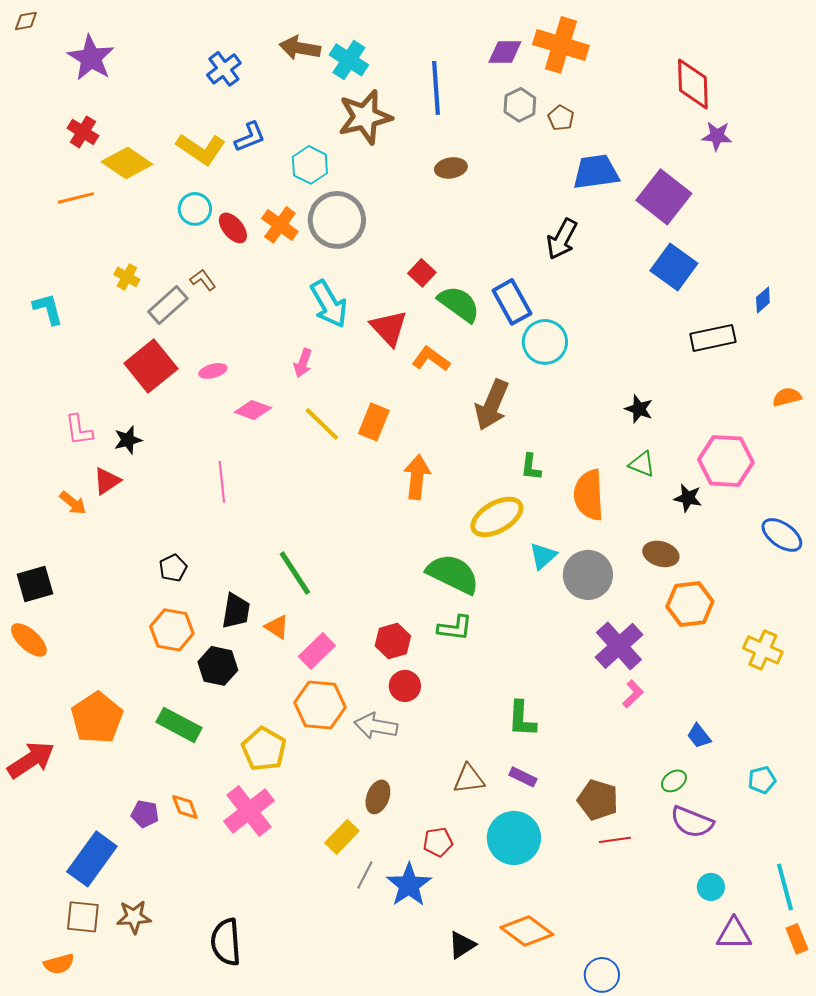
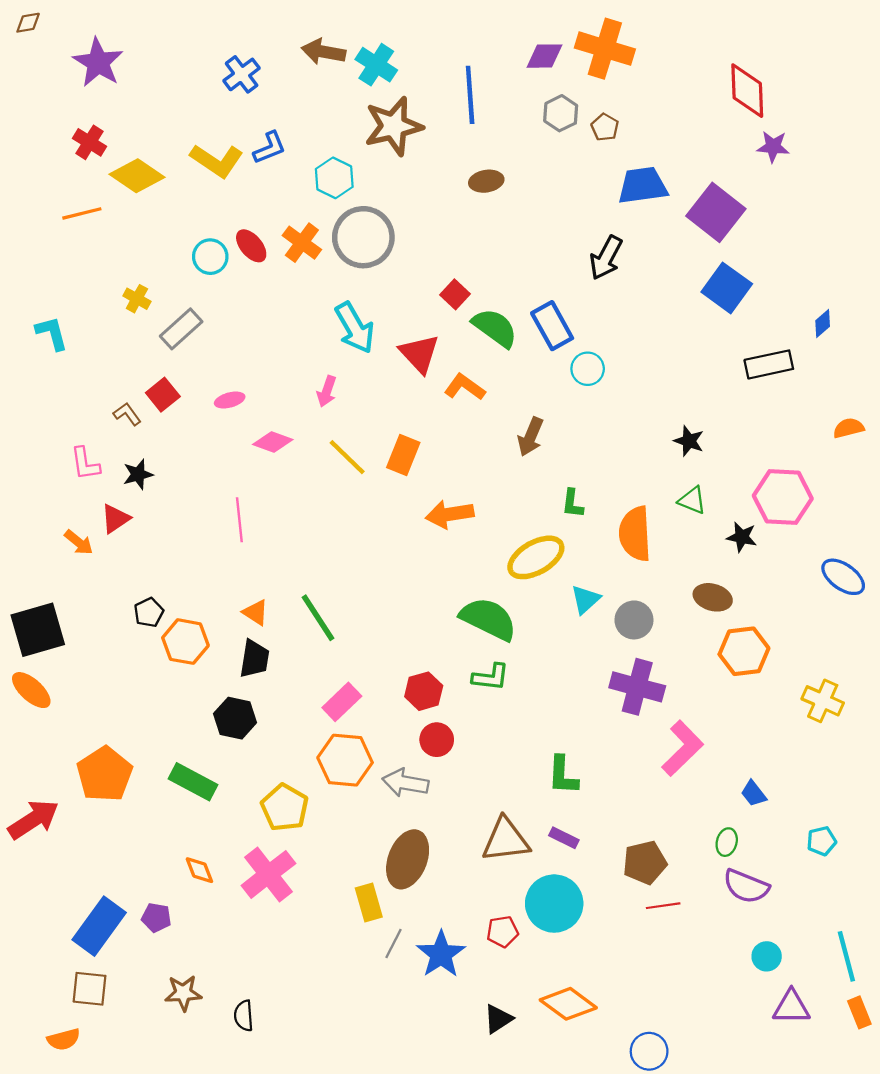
cyan circle: (195, 209) -> (210, 257), moved
brown L-shape: (203, 280) -> (127, 414), moved
cyan circle: (545, 342) -> (588, 369), size x0.7
red square: (151, 366) -> (163, 395), size x0.6
brown arrow: (492, 405) -> (530, 437), size x0.7
orange arrow: (417, 477) -> (450, 514), turned -105
black pentagon: (173, 568) -> (149, 612), moved
gray circle: (588, 575) -> (634, 620), size x0.7
black square: (35, 584) -> (38, 630), size x1.4
orange triangle: (277, 627) -> (256, 612), moved
orange hexagon: (172, 630) -> (185, 642), moved
purple cross: (619, 646) -> (637, 687), moved, turned -33
pink L-shape: (633, 694) -> (682, 748), size x1.8
brown triangle: (469, 779) -> (506, 840), size x1.4
green ellipse: (674, 781) -> (727, 842), turned -40
brown ellipse: (378, 797) -> (408, 859), size x1.6
brown pentagon: (598, 800) -> (645, 863), turned -30
purple pentagon: (145, 814) -> (156, 918), moved
yellow rectangle: (342, 837) -> (369, 902), turned -60
red pentagon: (438, 842) -> (502, 932), moved
brown star: (134, 917) -> (183, 993), moved
black semicircle: (226, 942) -> (244, 1016), size x0.6

